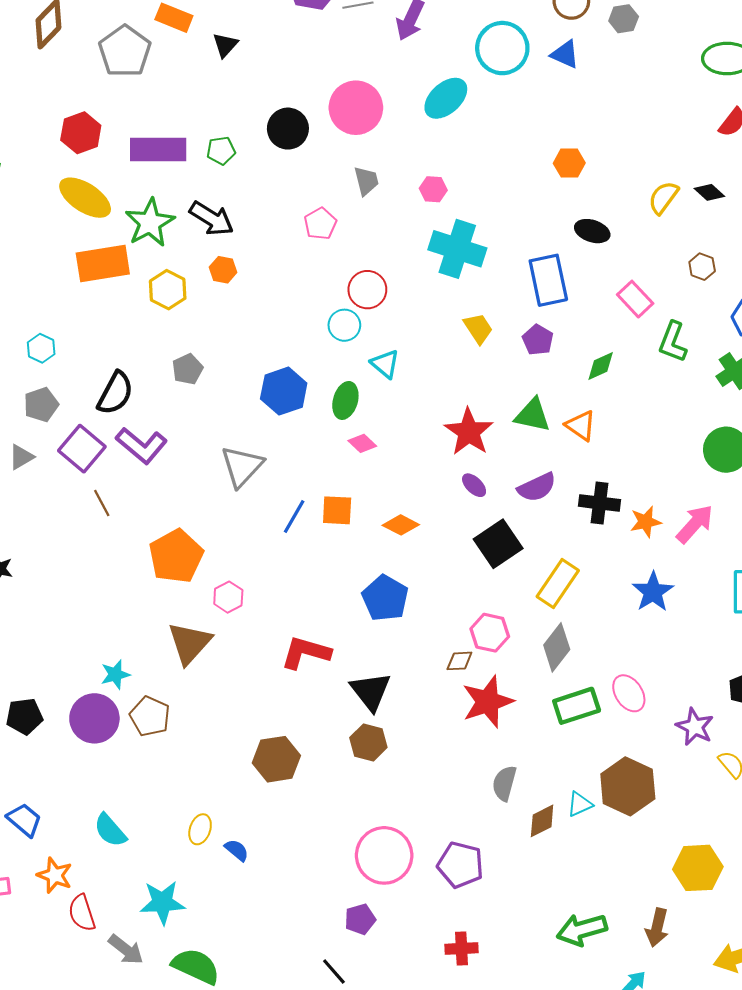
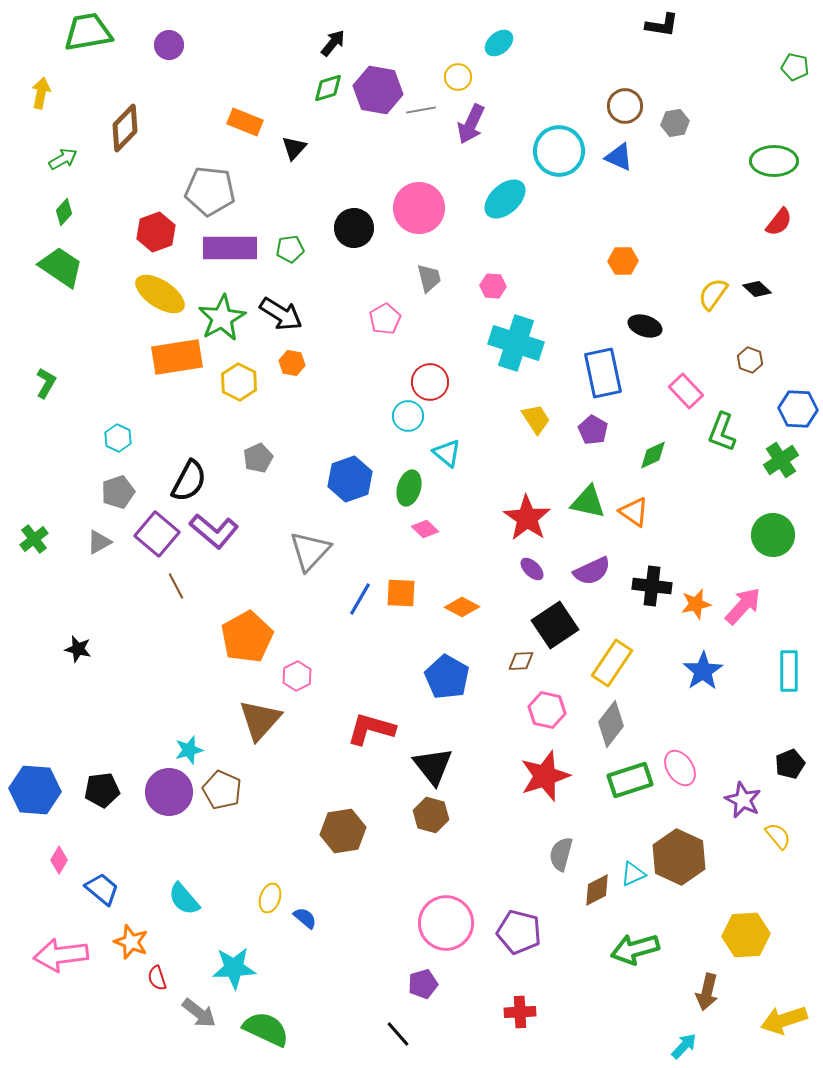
gray pentagon: (125, 51) -> (210, 191), moved, turned -30
brown diamond: (459, 661) -> (521, 661), moved
red semicircle: (82, 913) -> (157, 978), size x0.7
green arrow: (582, 930) -> (635, 949), moved

